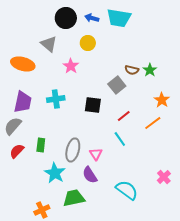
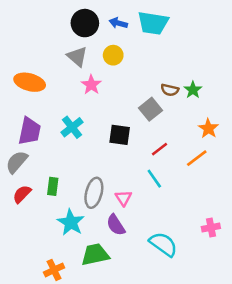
gray triangle: (49, 44) -> (77, 56), moved
cyan cross: (56, 99) -> (72, 127), turned -30
pink cross: (164, 177) -> (211, 228), turned 32

